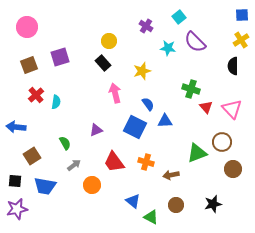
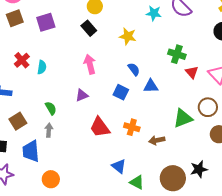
brown square: (29, 65) -> (15, 18), moved
yellow star: (142, 71) -> (128, 36), turned 30
pink arrow: (115, 93) -> (90, 64), moved
blue square: (135, 127) -> (121, 92), size x0.7
gray arrow: (74, 165) -> (49, 130), moved, turned -48
orange circle: (92, 185) -> (51, 179), moved
blue trapezoid: (45, 186) -> (31, 151), turned 75
brown circle: (176, 205) -> (173, 178), moved, size x1.6

